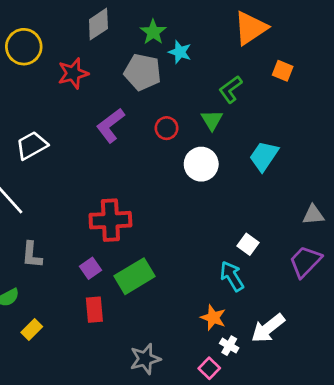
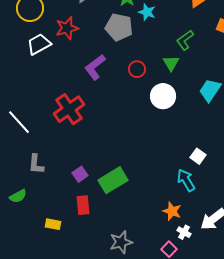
white trapezoid: (32, 145) -> (39, 44), moved
red cross: (110, 220) -> (69, 109), moved, turned -32
yellow rectangle: (32, 330) -> (53, 224), moved, turned 56

